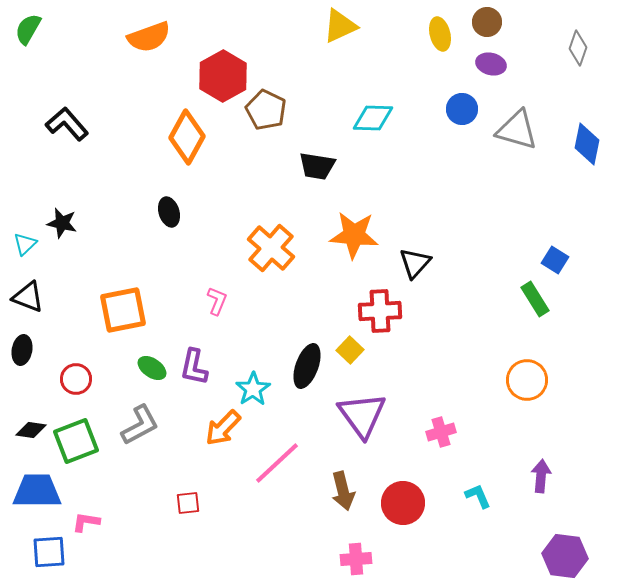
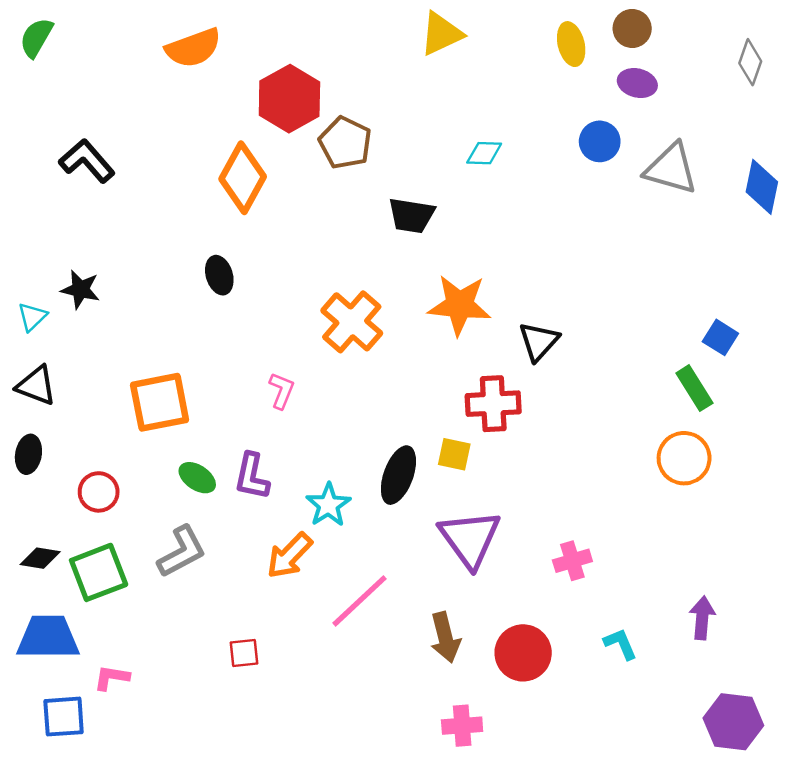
cyan diamond: (373, 118) -> (484, 153), size x0.7
yellow square: (350, 350) -> (454, 454), turned -32
orange circle: (527, 380) -> (684, 458), moved

